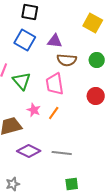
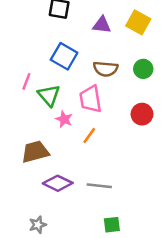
blue square: (25, 40) -> (64, 56), moved
purple triangle: (55, 41) -> (102, 25), moved
pink star: (34, 110) -> (64, 119), moved

